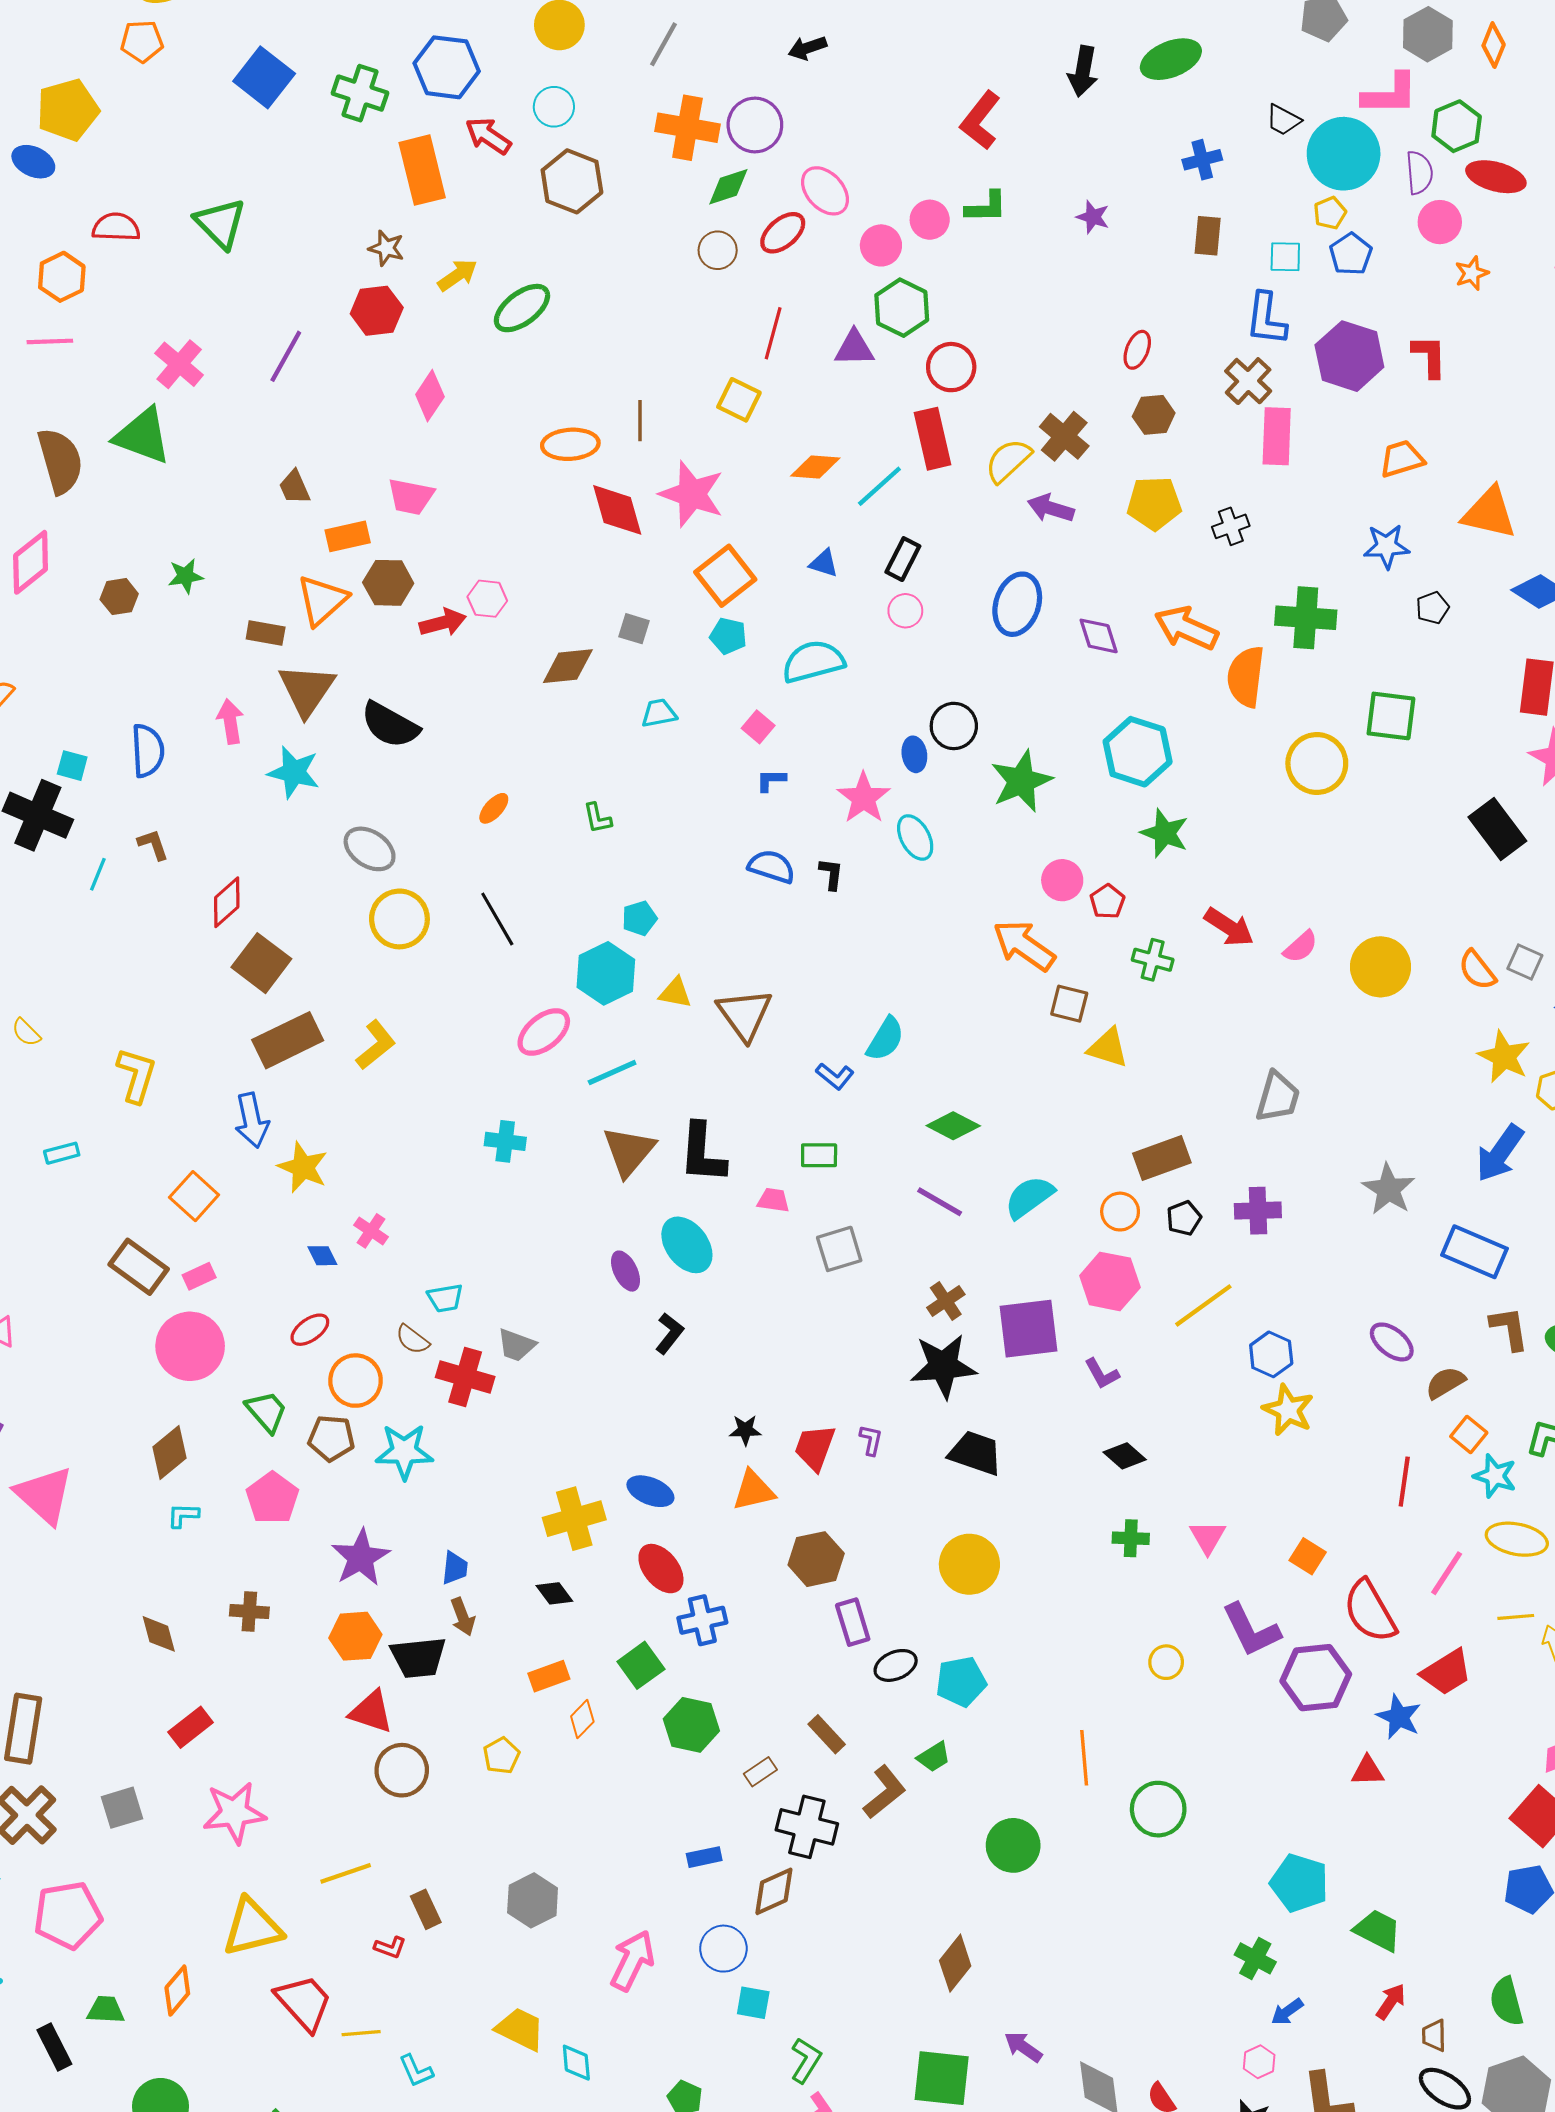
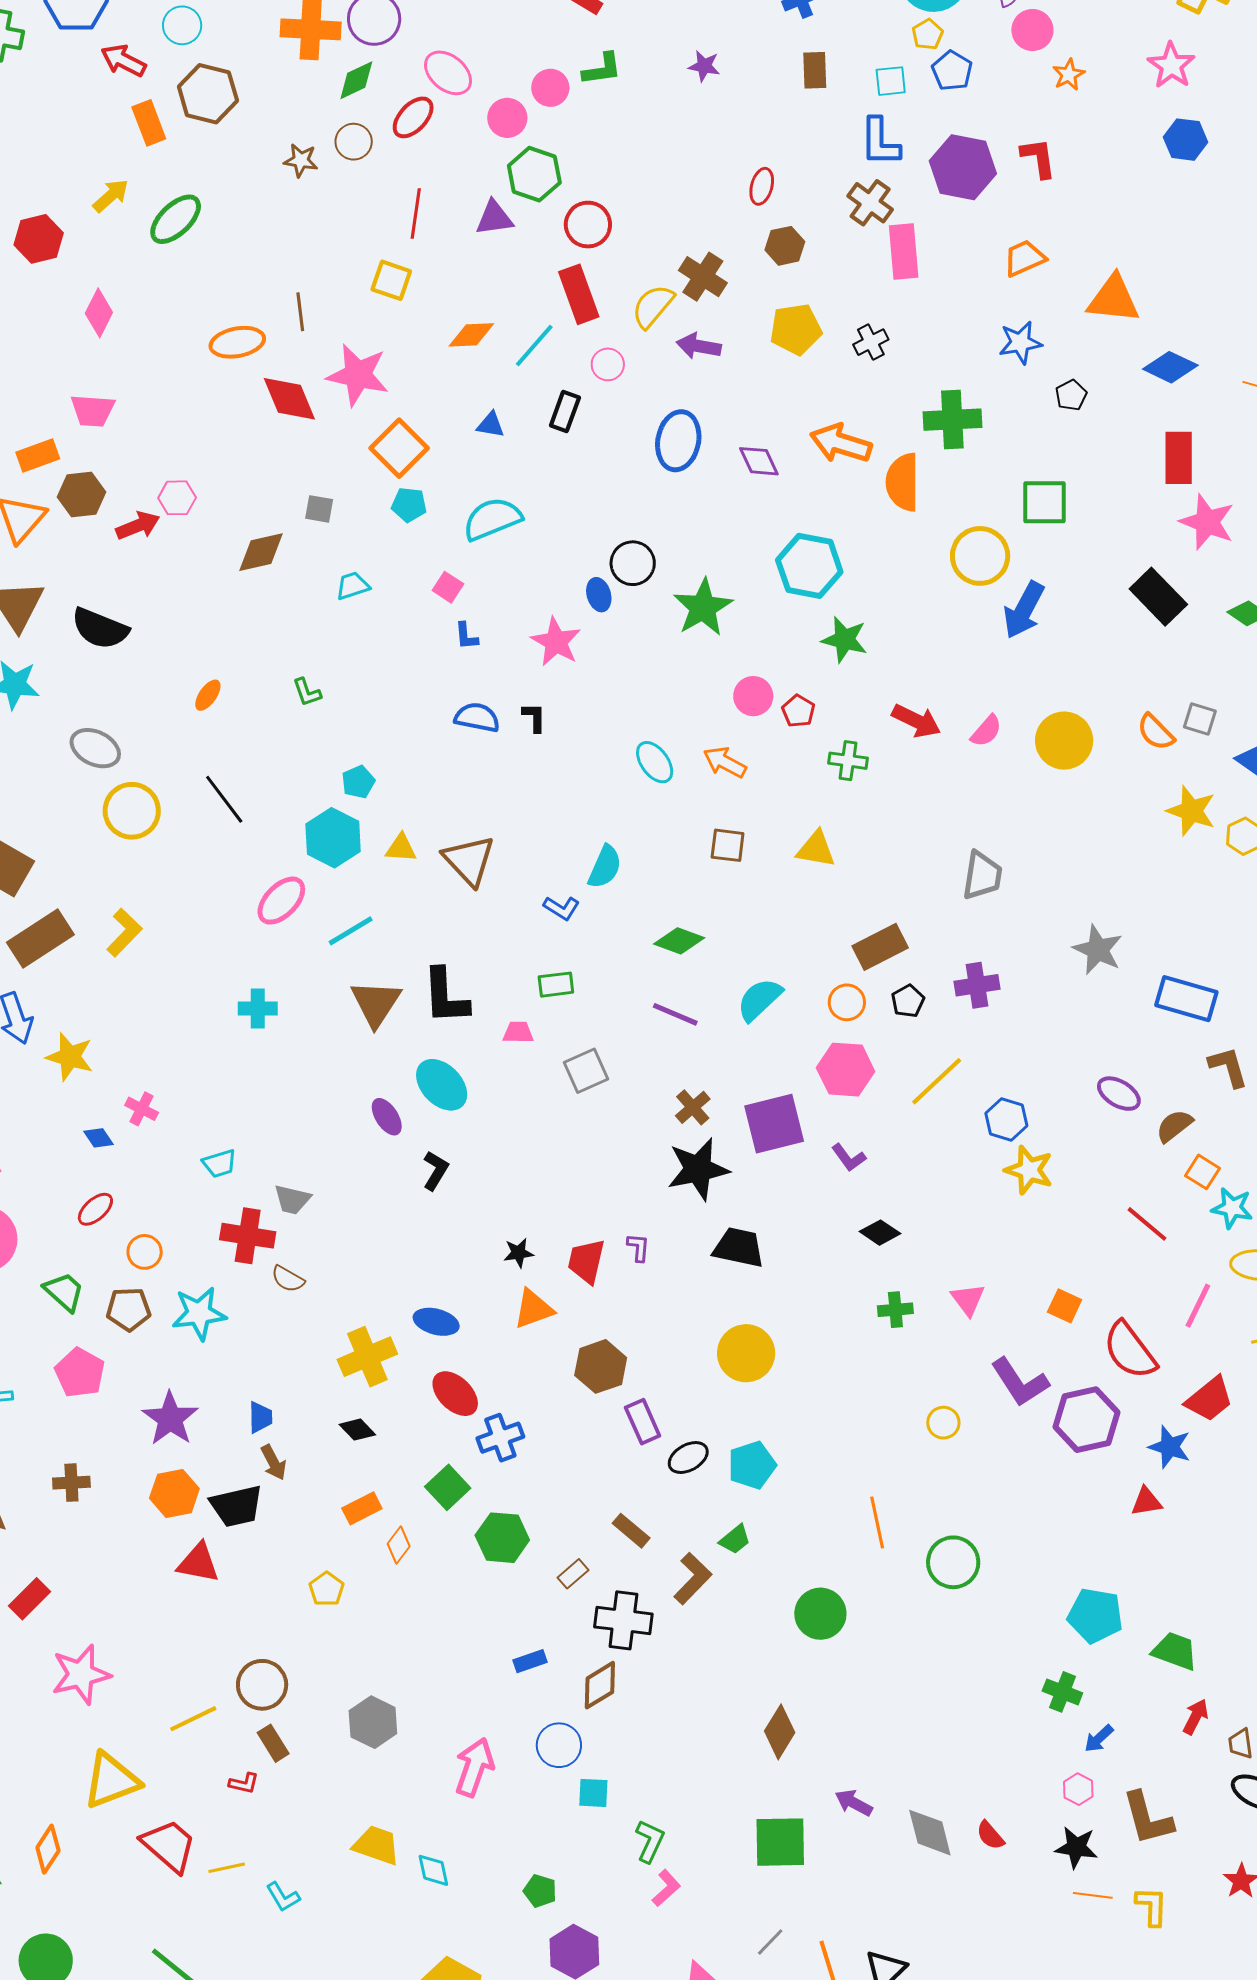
orange rectangle: (422, 170) -> (149, 123), moved, size x0.7
brown star: (386, 248) -> (301, 160), moved
pink circle: (905, 611) -> (608, 364), moved
blue L-shape: (771, 780) -> (466, 636), turned -88
cyan ellipse: (915, 837) -> (655, 762), moved
orange arrow: (1024, 945) -> (725, 762), size x0.7
brown square: (1069, 1004) -> (728, 845), moved
blue arrow: (1500, 1153) -> (1024, 610), moved
brown semicircle: (412, 1339) -> (288, 1279), moved
orange circle: (356, 1381) -> (145, 1252), size x0.7
red line: (1404, 1482) -> (1147, 1224), turned -51
brown circle: (402, 1770) -> (262, 1685), moved

